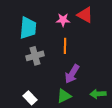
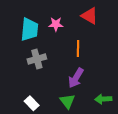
pink star: (63, 20) -> (56, 24), moved
orange line: (65, 46) -> (78, 48), moved
green triangle: (64, 96) -> (67, 101), turned -42

